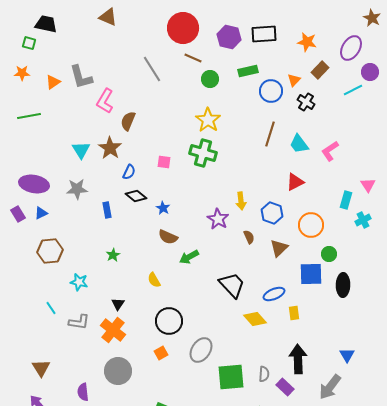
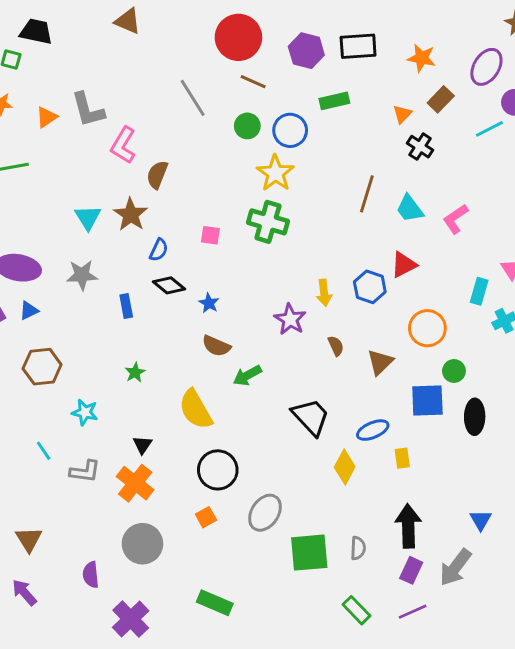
green circle: (210, 79) -> (247, 126), moved
blue circle: (271, 91) -> (290, 130), moved
blue hexagon: (272, 213) -> (370, 287), moved
yellow semicircle: (154, 280) -> (196, 409), size x1.8
yellow diamond: (255, 319) -> (345, 467), turned 70
purple rectangle: (285, 387) -> (411, 570), moved, turned 72

